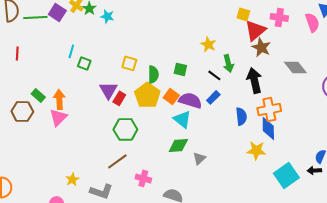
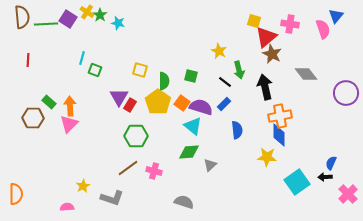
blue semicircle: (241, 116) -> (237, 130), moved
pink cross: (143, 178) -> (154, 171), moved

